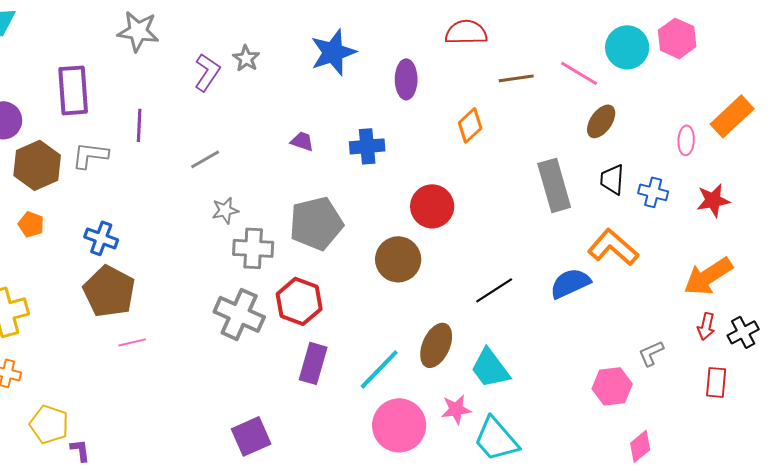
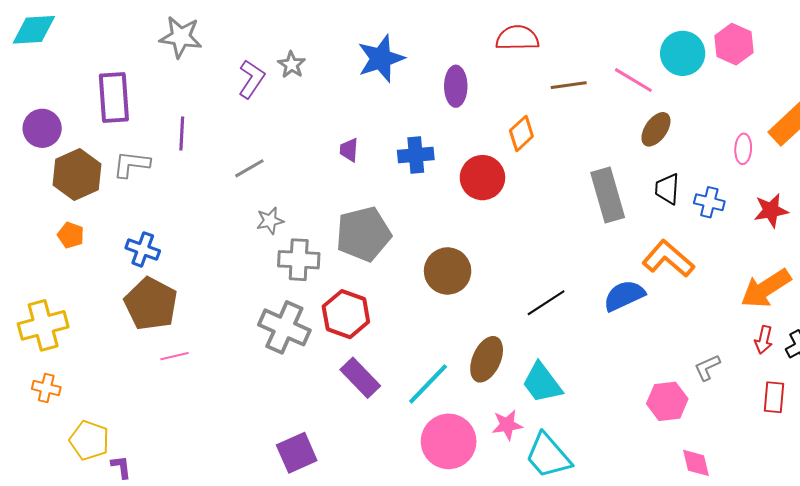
purple trapezoid: (302, 141) -> (349, 150), turned -105
red circle: (432, 206) -> (482, 178), moved
purple rectangle: (313, 363) -> (360, 378), turned -60
pink diamond: (640, 446) -> (696, 463), turned -64

